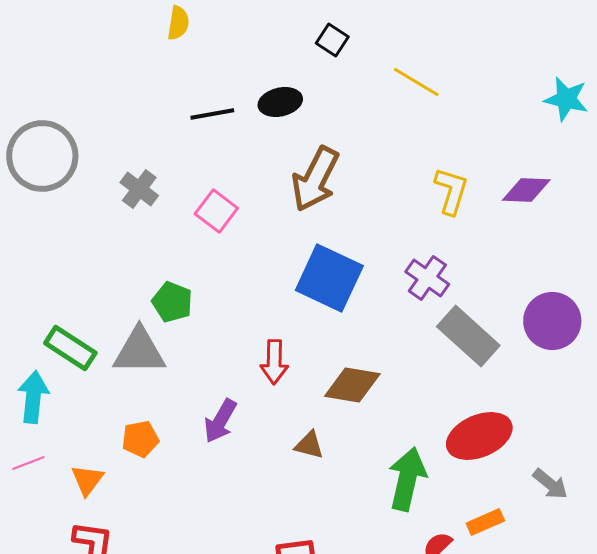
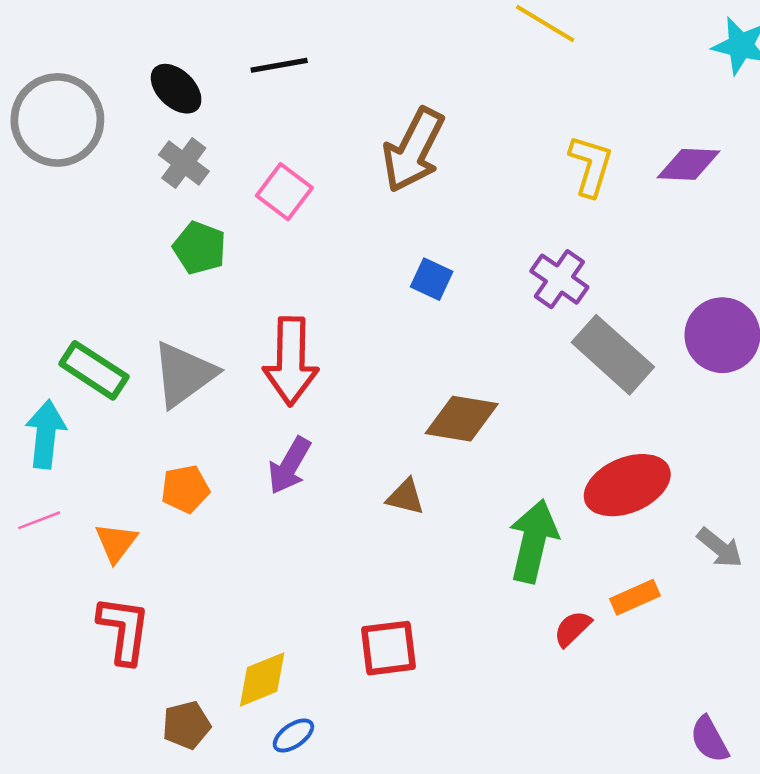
black ellipse: (280, 102) -> (176, 89), moved, turned 57
blue square: (329, 278) -> (432, 279), size x0.5
green pentagon: (172, 302) -> (200, 248), moved
gray triangle: (139, 351) -> (184, 374), turned -36
red arrow: (274, 362) -> (291, 361), moved, size x1.5

